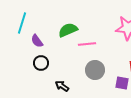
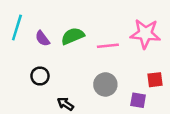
purple semicircle: (37, 41) -> (42, 38), moved
pink line: (87, 44) -> (108, 46), moved

